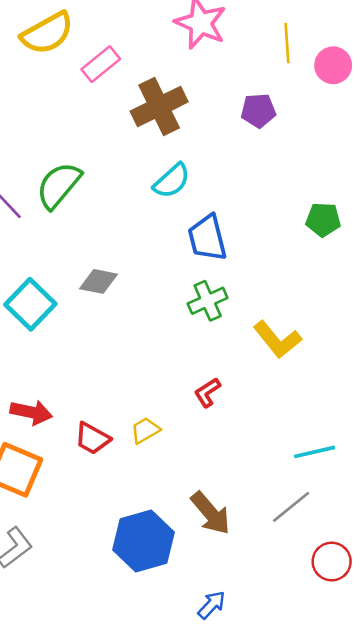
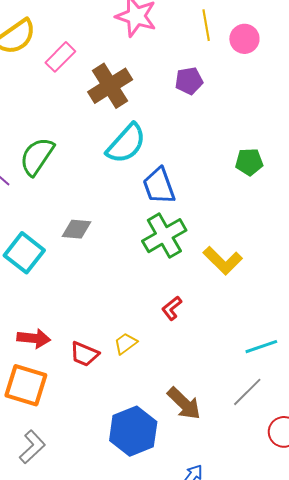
cyan semicircle: (172, 181) -> (126, 144), size x1.4
green cross: (208, 301) -> (164, 236), size x1.4

